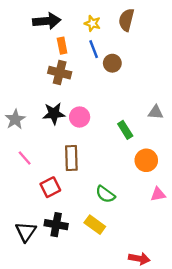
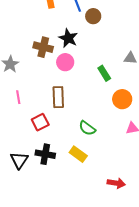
brown cross: (60, 73) -> (43, 47), moved
black star: (54, 113) -> (68, 38), moved, turned 30
pink line: (25, 158) -> (18, 97), turned 32

